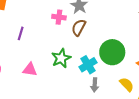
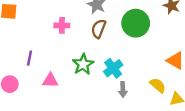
pink cross: (59, 17) -> (62, 25), moved
purple line: (21, 33) -> (29, 58), moved
green circle: (112, 52) -> (136, 23), moved

